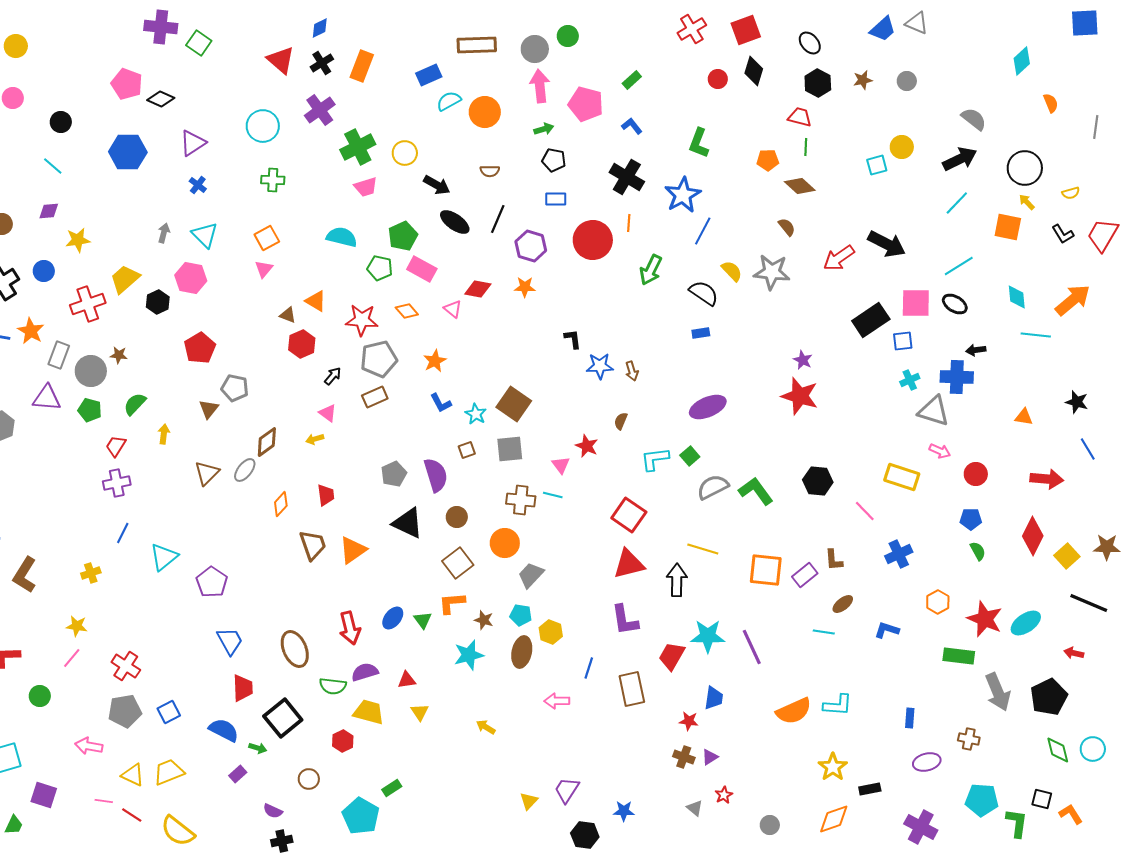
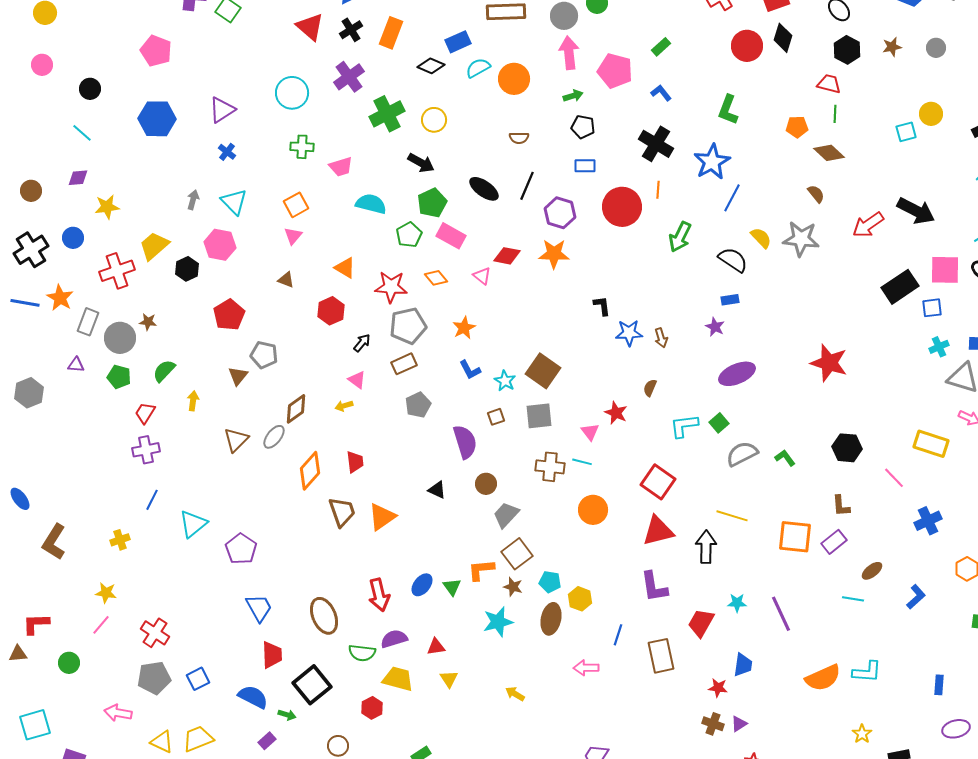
red circle: (718, 79) -> (747, 46), size x1.6
black diamond: (161, 99) -> (431, 66), moved
black arrow: (437, 185) -> (421, 163), moved
pink trapezoid: (366, 187) -> (341, 167), moved
green pentagon: (380, 268) -> (409, 235), turned 30
orange star: (525, 287) -> (554, 254), size x1.4
brown triangle: (288, 315) -> (286, 280), moved
purple star: (803, 360) -> (715, 327), moved
purple triangle: (47, 398) -> (76, 365), size x0.6
gray pentagon: (394, 474) -> (418, 405), moved
green L-shape: (756, 491) -> (785, 458), size x0.6
orange diamond: (281, 504) -> (310, 471), size x1.5
black triangle: (408, 523) -> (437, 490), size x0.6
orange circle: (505, 543) -> (593, 510), moved
brown L-shape: (834, 560) -> (841, 506), moved
brown square: (458, 563) -> (517, 554), moved
gray trapezoid: (531, 575) -> (506, 515), moved
blue L-shape: (887, 630) -> (916, 597), turned 120
cyan star: (708, 636) -> (737, 603), size x0.6
yellow star: (833, 767) -> (862, 734), size x0.7

